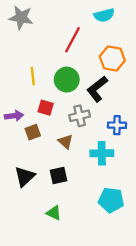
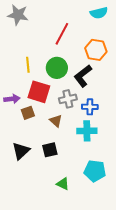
cyan semicircle: (104, 15) -> (99, 13), moved
red square: (46, 108) -> (39, 92), size x1.6
blue cross: (117, 125) -> (90, 107), moved
green triangle: (54, 213) -> (63, 184), moved

